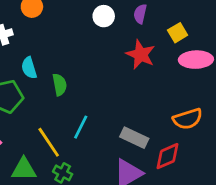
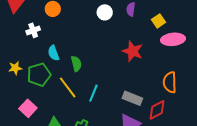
red star: (141, 54) -> (133, 51), moved
orange semicircle: (188, 119) -> (170, 82), turned 110
yellow line: (49, 142) -> (68, 87), moved

